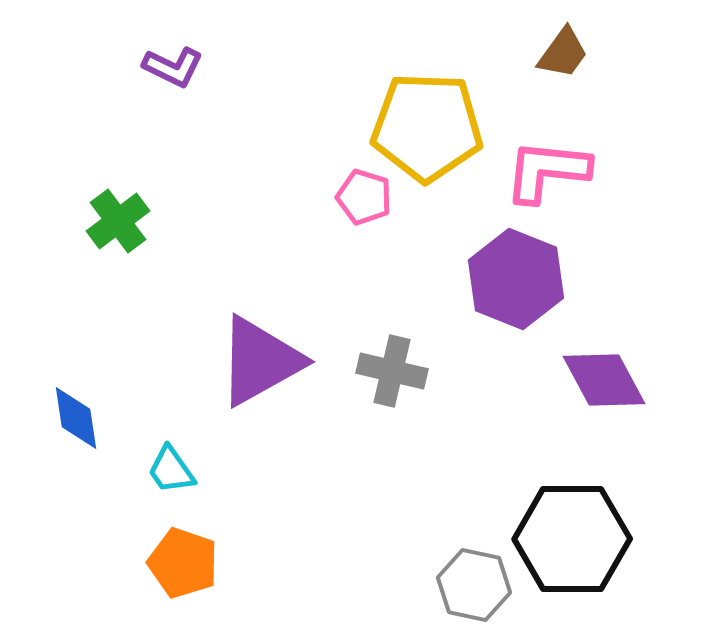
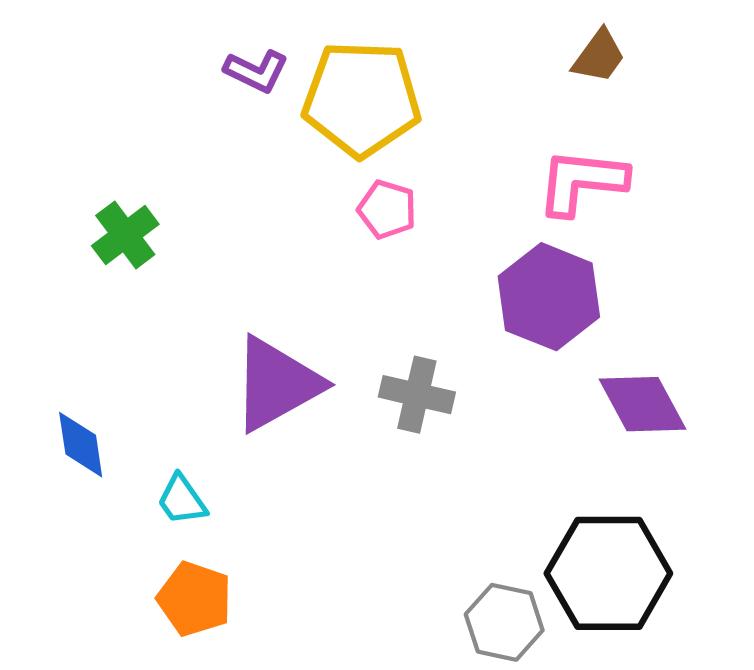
purple L-shape: (173, 67) -> (256, 71), moved
yellow pentagon: (427, 127) -> (362, 99), moved

